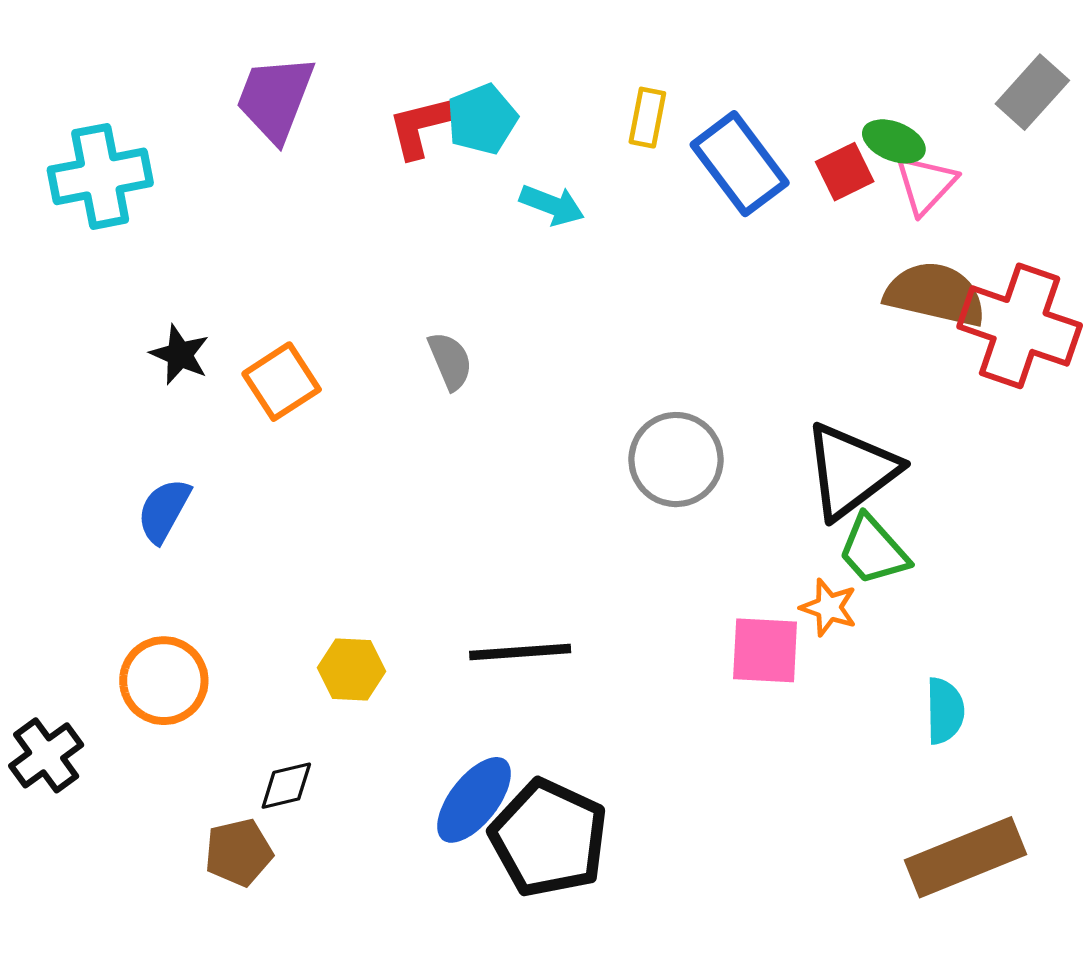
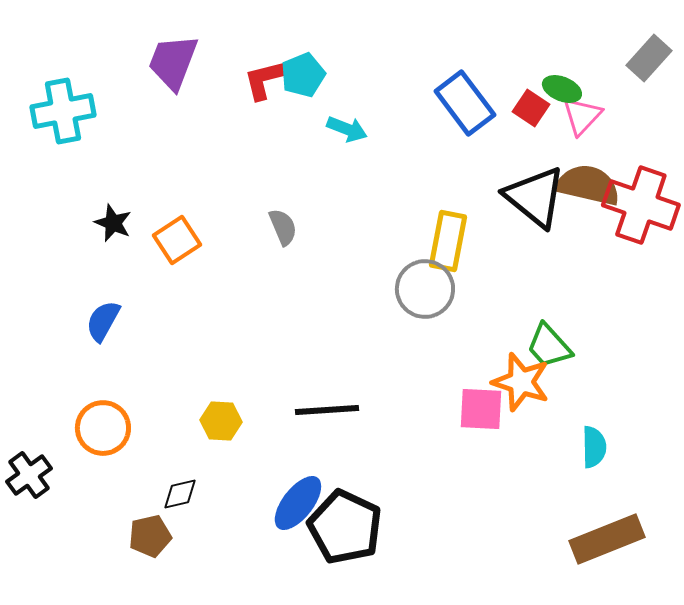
yellow rectangle: (647, 118) -> (448, 241), moved, size x1.6
red square: (845, 172) -> (531, 108), turned -30
black triangle: (851, 471) -> (535, 197), moved, turned -44
orange star: (829, 607) -> (521, 382), size x1.6

